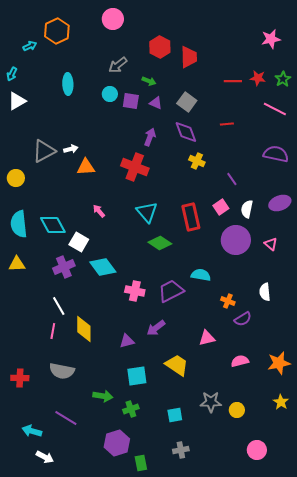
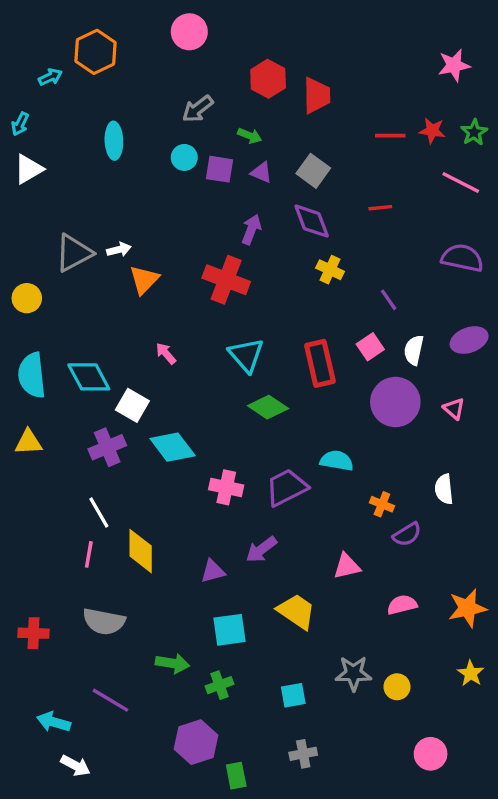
orange triangle: (86, 167) -> (144, 280), turned -42

